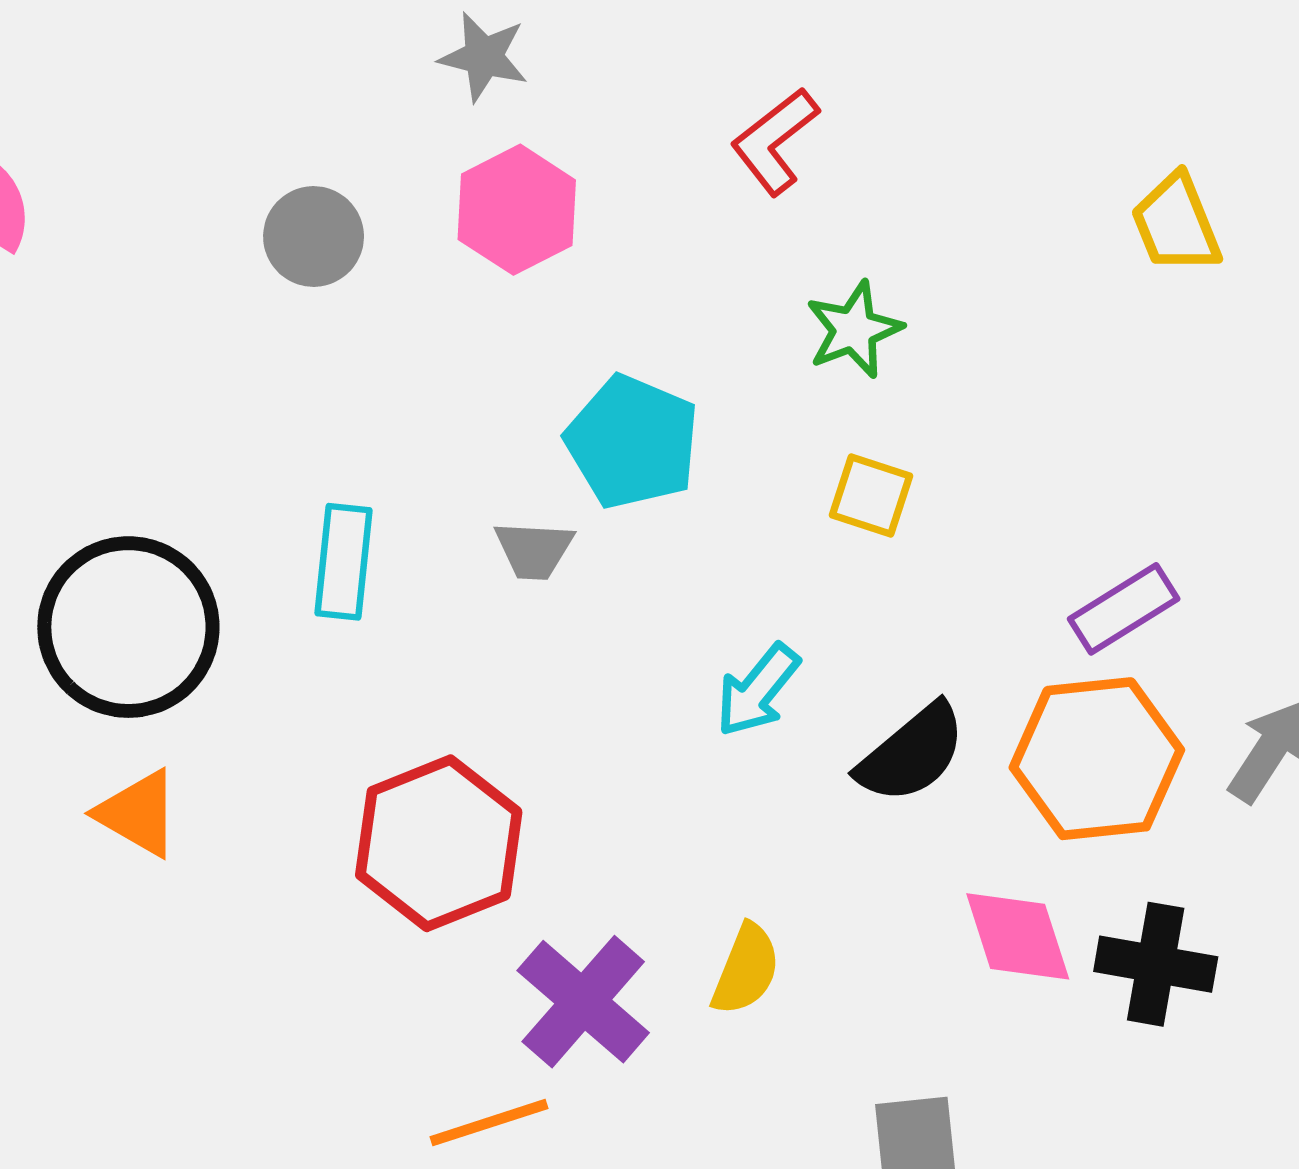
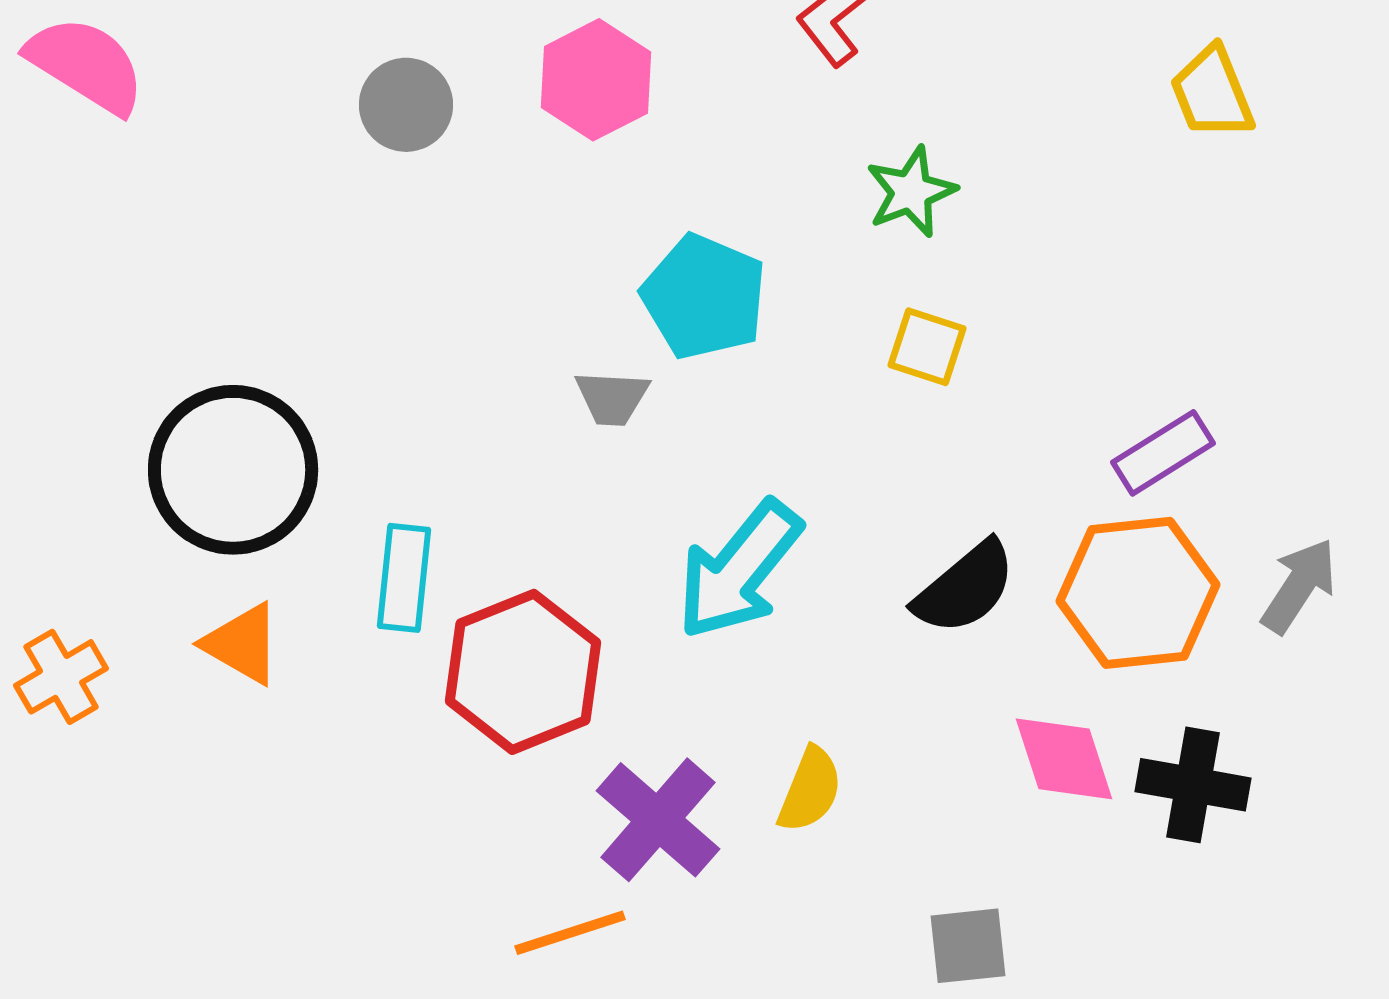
cyan rectangle: (343, 562) -> (404, 578), moved
cyan arrow: (758, 690) -> (739, 570), moved, size x1.6

